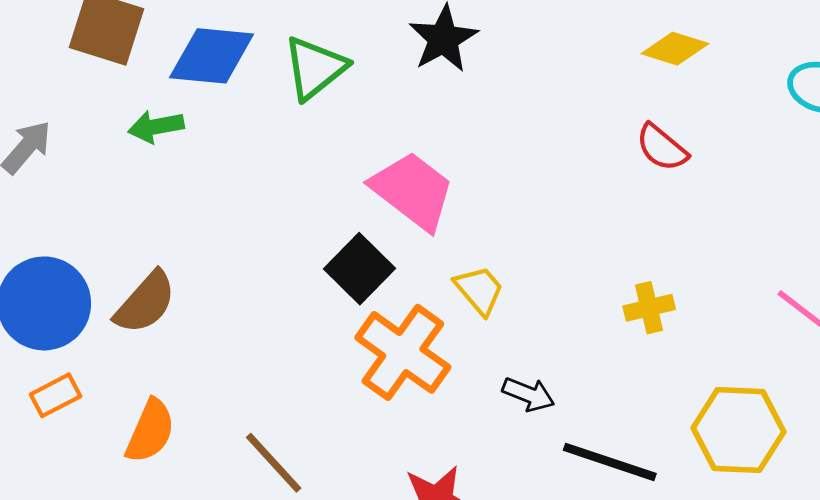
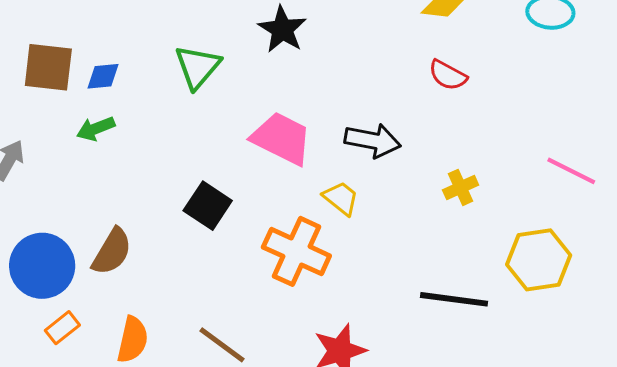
blue diamond: (212, 56) -> (103, 76), moved, size x0.6
black square: (360, 269) -> (208, 206), moved
black arrow: (528, 394) -> (373, 141), moved, size x1.5

